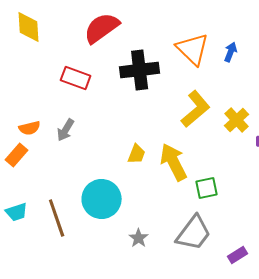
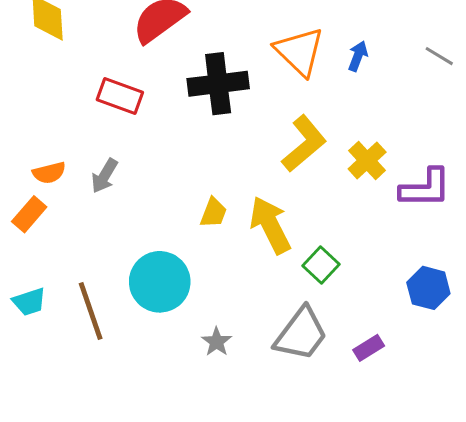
green square: (207, 188) -> (321, 265), turned -35
purple rectangle: (238, 255) -> (369, 348), moved

